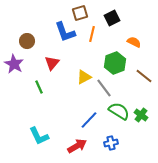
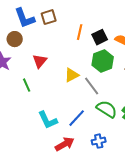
brown square: (80, 13) -> (49, 17), moved
black square: (112, 18) -> (100, 37), moved
blue L-shape: (65, 32) -> (25, 18), moved
cyan L-shape: (39, 136) -> (48, 120), moved

